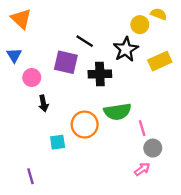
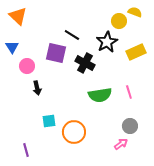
black cross: (100, 74) -> (85, 63), turned 30
orange circle: (85, 125) -> (74, 132), moved
pink line: (142, 128) -> (129, 92), moved

